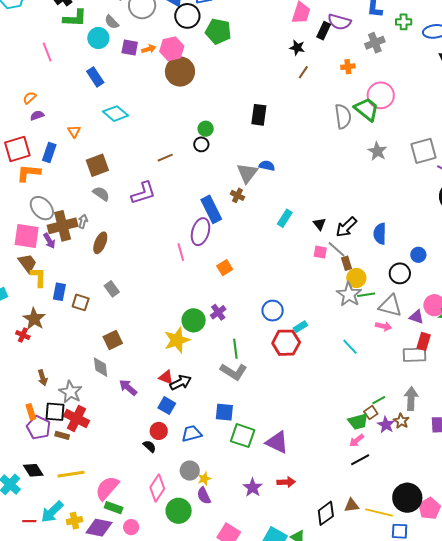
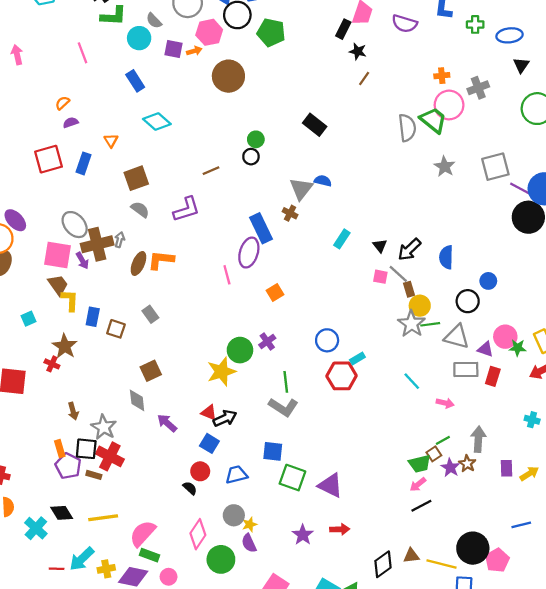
black rectangle: (324, 31) -> (343, 29), moved
gray cross: (375, 43) -> (478, 88), moved
pink hexagon: (172, 49) -> (209, 32), moved
orange cross: (348, 67) -> (442, 76), moved
black rectangle: (259, 115) -> (315, 125), turned -60
orange L-shape: (29, 173) -> (161, 260), moved
pink arrow: (384, 326) -> (445, 403), moved
gray rectangle: (414, 355) -> (466, 370), moved

